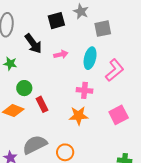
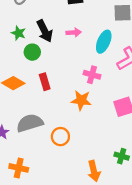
black arrow: (33, 44) -> (45, 31), moved
green circle: (24, 88) -> (32, 52), moved

